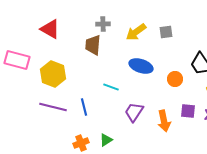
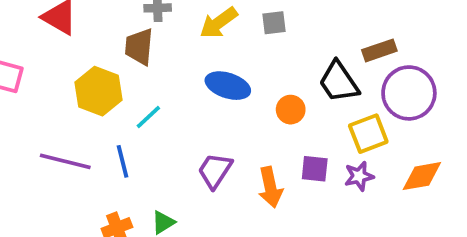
yellow hexagon: (53, 74) -> (98, 91), moved
cyan line: (111, 87) -> (148, 117), moved, turned -63

